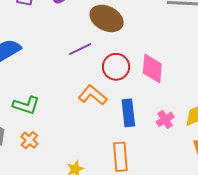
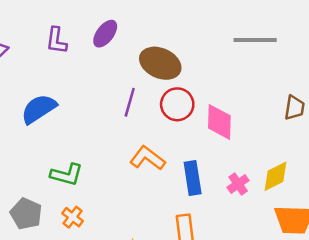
purple line: (80, 49) -> (130, 102), turned -45
red circle: (116, 67) -> (177, 104), moved

